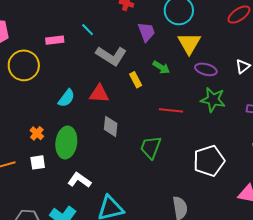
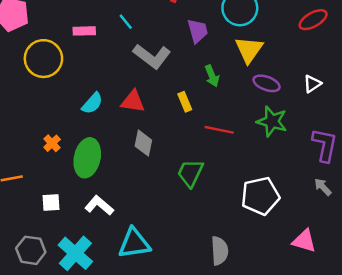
green arrow: (161, 67) -> (212, 76), turned 30
yellow rectangle: (136, 80) -> (185, 102), moved
white square: (38, 162) -> (51, 203), moved

